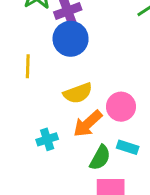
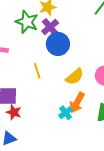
orange arrow: (88, 124) -> (77, 103), moved

